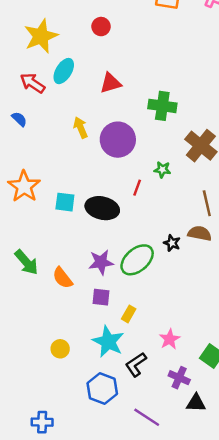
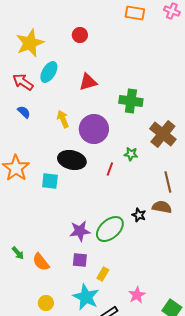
blue semicircle: (19, 119) -> (24, 112), moved
black ellipse: (102, 208) -> (72, 160), moved
green arrow: (26, 262) -> (18, 253), moved, size x0.6
orange semicircle: (63, 278) -> (41, 262), moved

